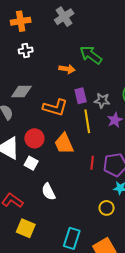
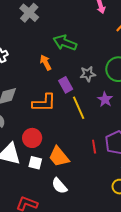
orange arrow: (67, 69) -> (46, 63), turned -112
gray star: (102, 101) -> (88, 74), moved
orange trapezoid: (64, 144) -> (59, 157), moved

